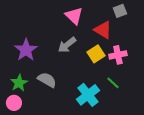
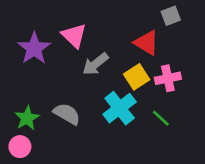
pink triangle: (74, 16) -> (74, 36), moved
purple star: (26, 50) -> (34, 48), moved
cyan cross: (88, 95) -> (120, 108), moved

